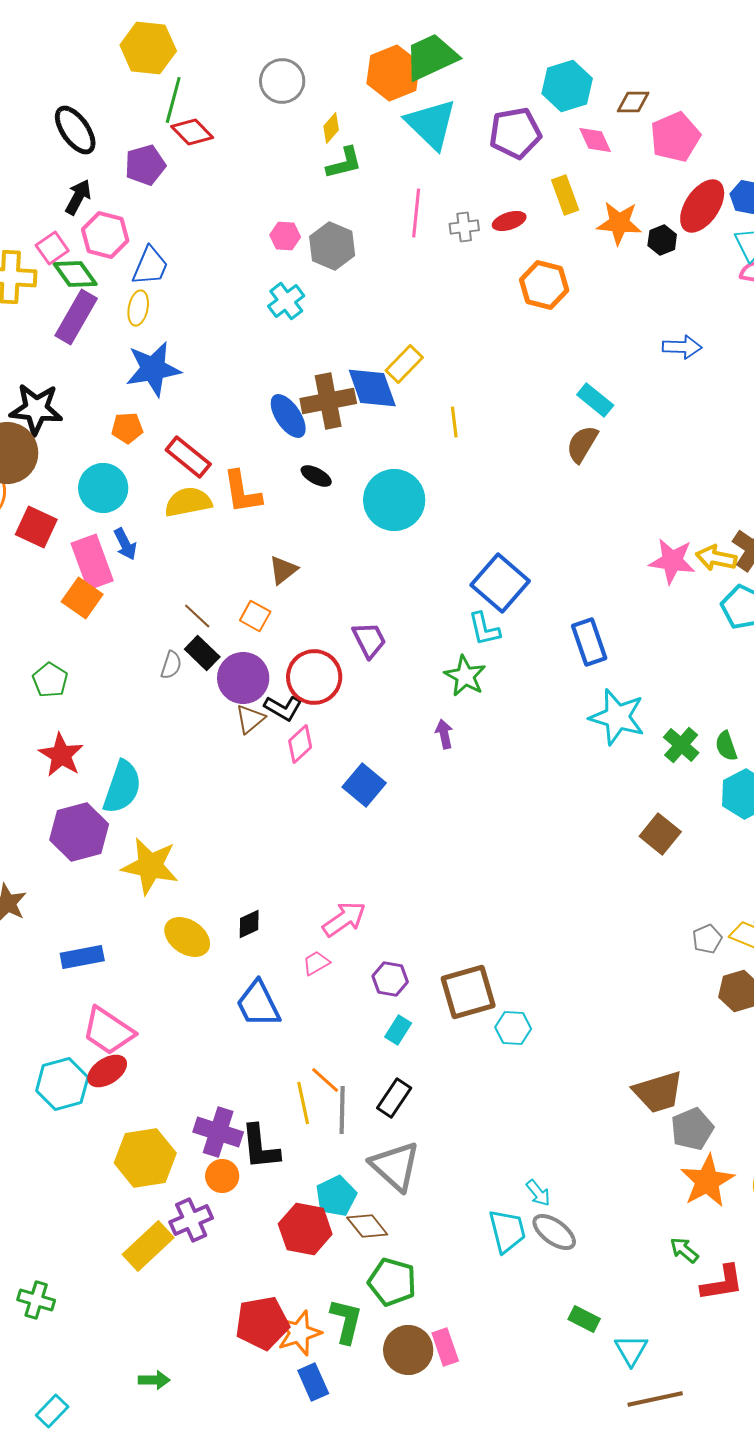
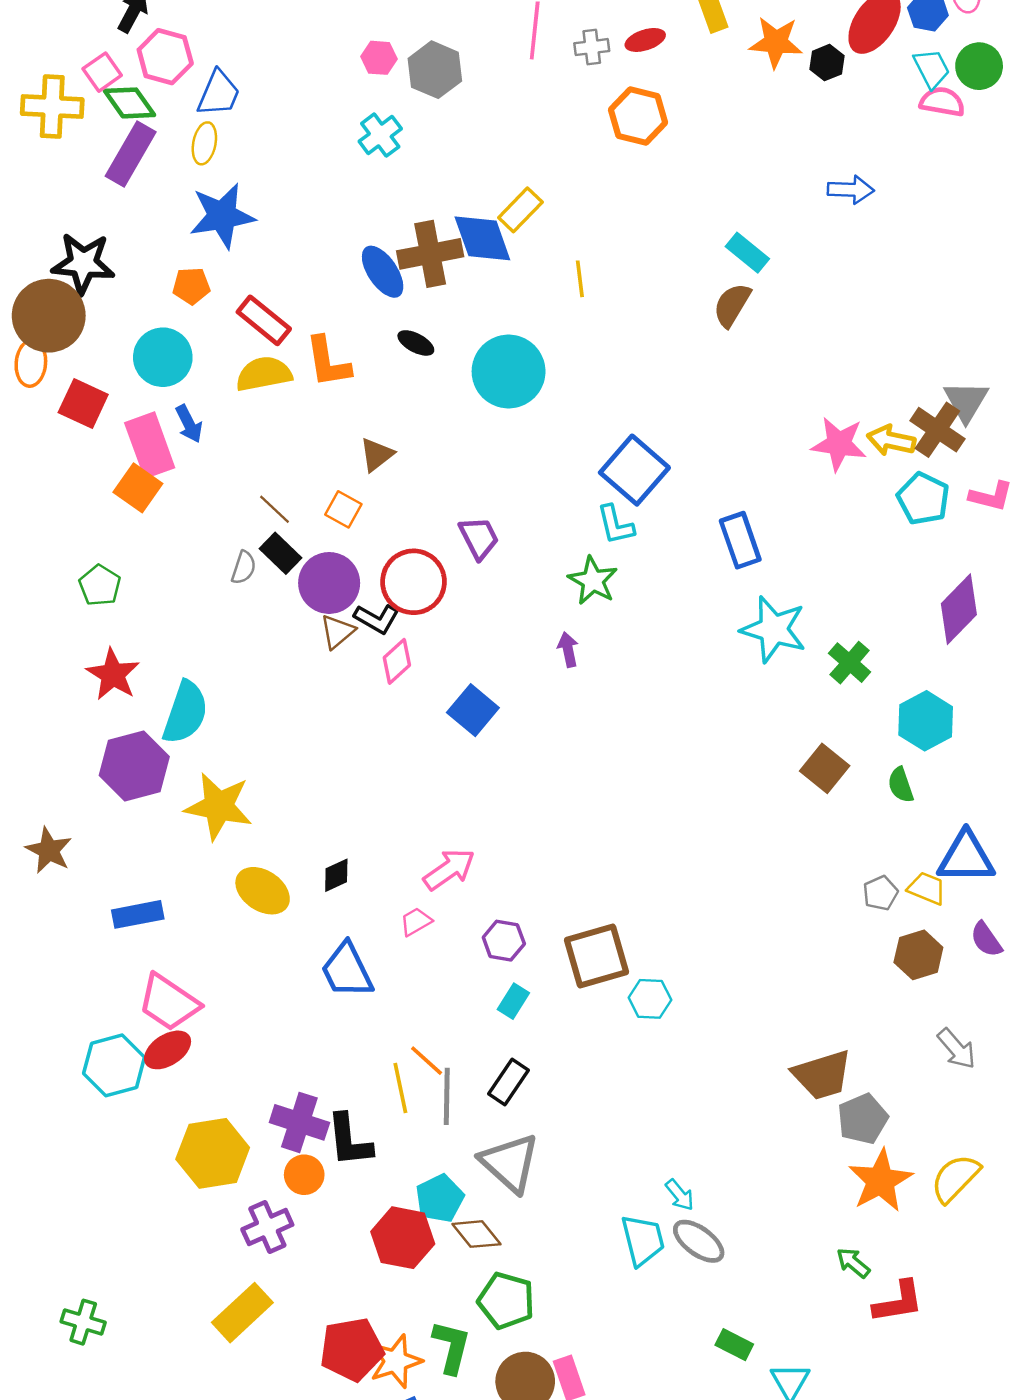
orange hexagon: (544, 285) -> (638, 116), moved
green semicircle: (726, 746) -> (901, 785), moved
yellow rectangle: (148, 1246) -> (242, 1313), moved

